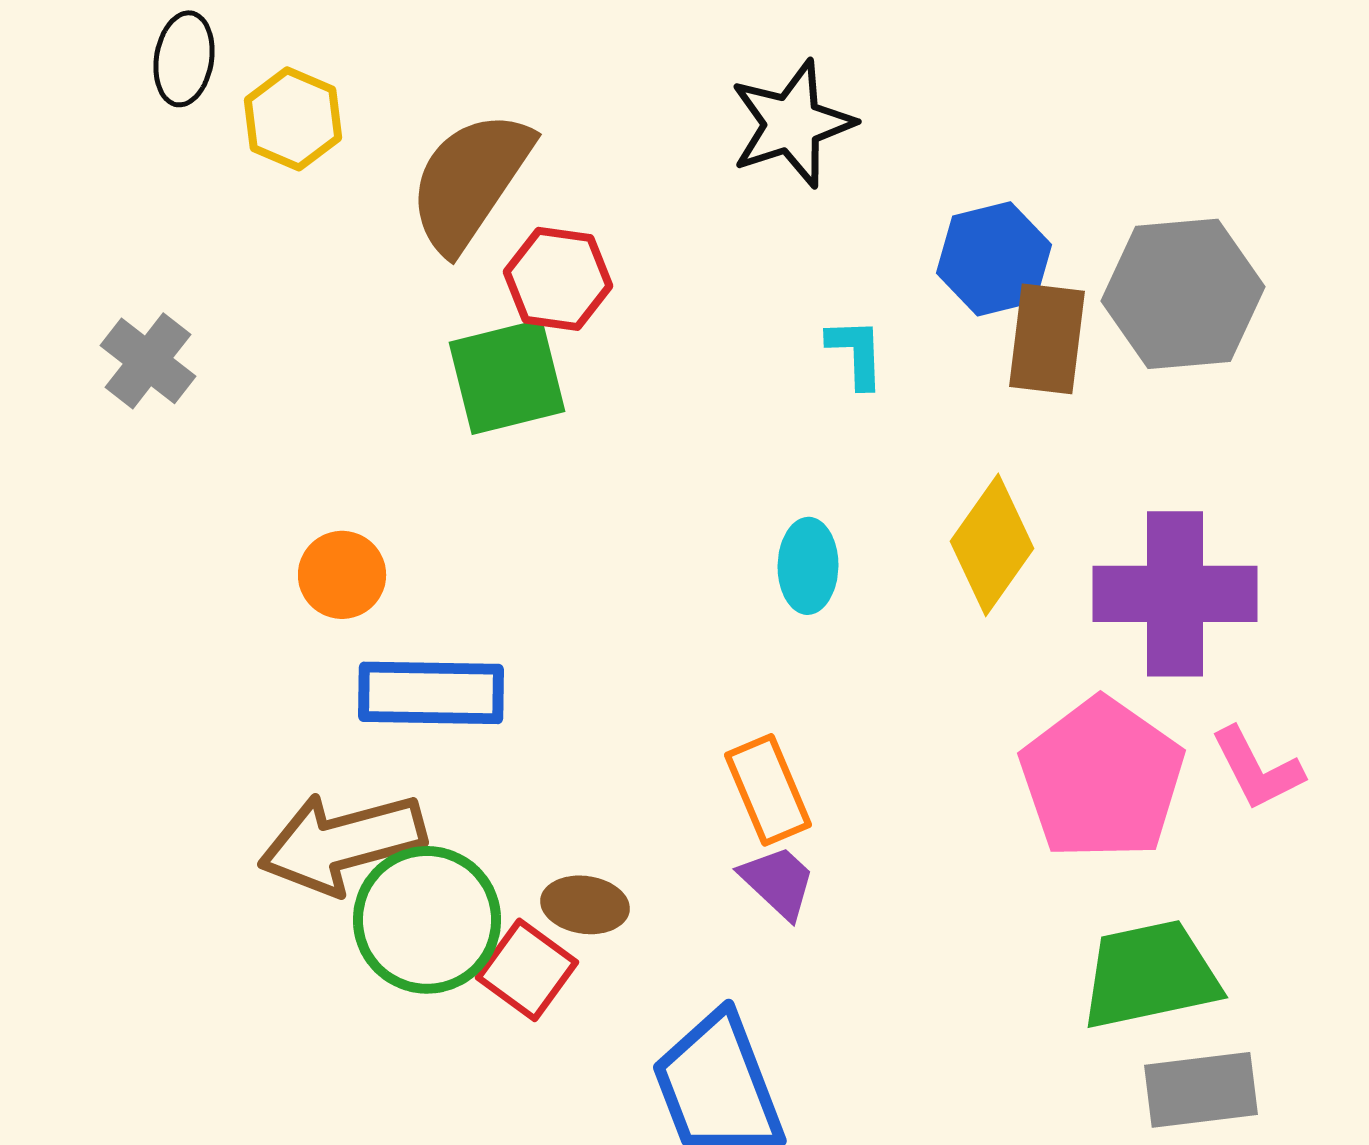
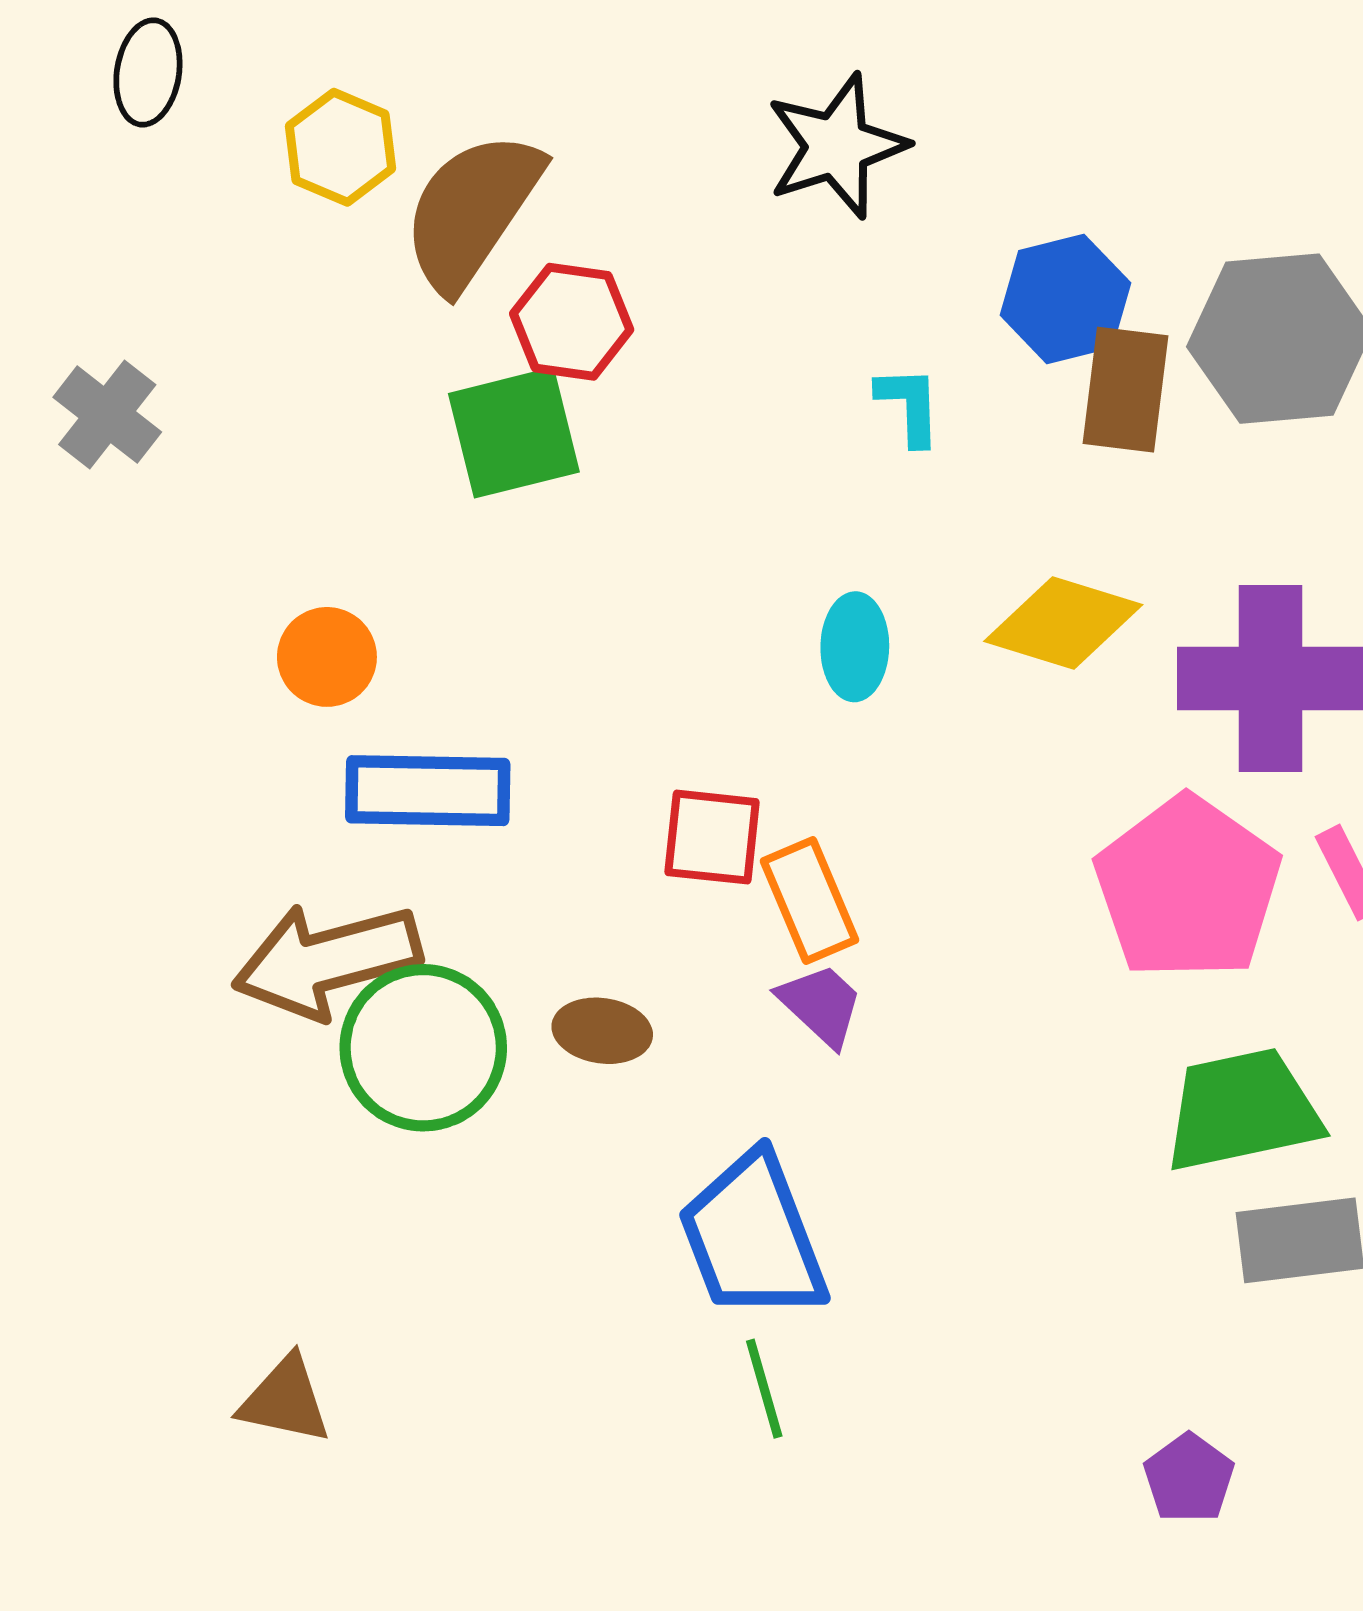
yellow hexagon: (293, 119) -> (341, 147), moved
yellow diamond: (992, 545) -> (1063, 623), turned 72
red square: (527, 970) -> (712, 837), moved, turned -30

